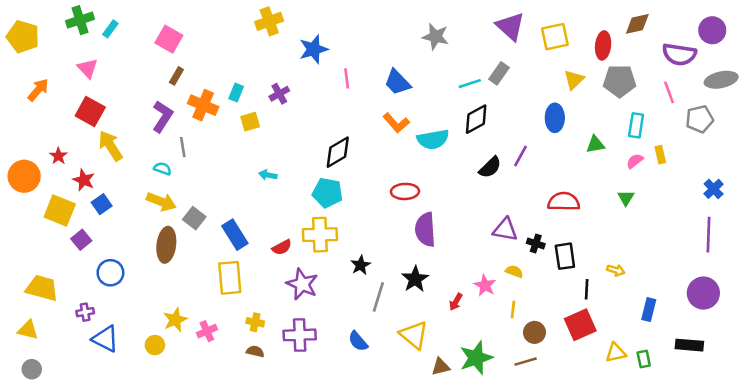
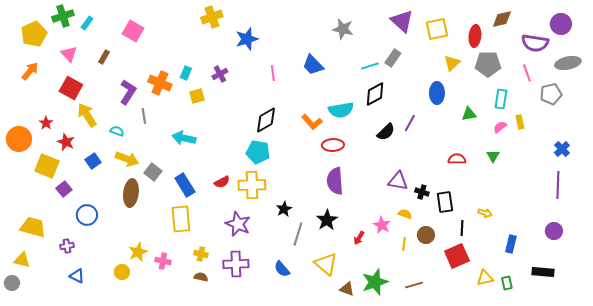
yellow pentagon: (23, 37) -> (34, 34), moved, turned 30
brown rectangle: (176, 76) -> (104, 57), moved
pink line: (347, 78) -> (273, 73), moved
orange L-shape: (396, 123) -> (312, 122), moved
cyan semicircle: (163, 169) -> (117, 131), moved
cyan arrow: (268, 175) -> (184, 138), moved, size x1.6
red ellipse: (405, 191) -> (333, 145), moved
red semicircle: (564, 202) -> (457, 159), moved, size x0.7
blue square: (102, 204) -> (93, 161), moved
red semicircle: (282, 247) -> (222, 182), moved
purple circle: (703, 293) -> (554, 231), size x0.7
pink cross: (207, 331) -> (163, 261), turned 35
brown circle: (535, 332) -> (426, 235), moved
blue triangle: (105, 339) -> (77, 276), moved, size x0.7
brown triangle: (441, 367) -> (347, 289), turned 35
gray circle: (32, 369) -> (12, 283), moved

